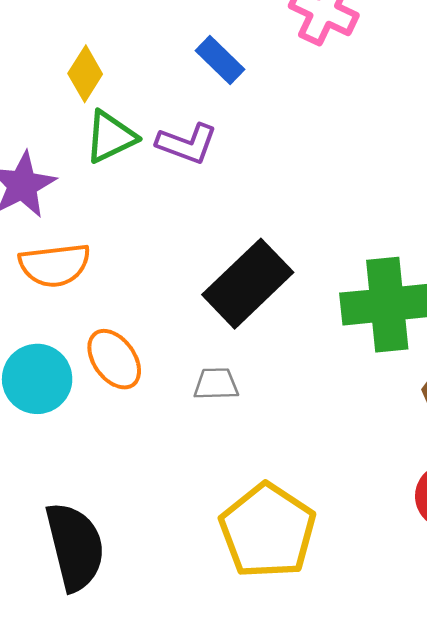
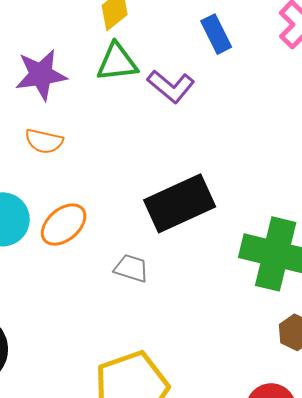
orange semicircle: (55, 265) -> (44, 141), size x0.7
orange ellipse: (114, 359) -> (64, 225), turned 66

